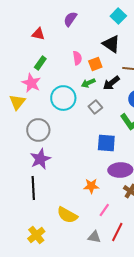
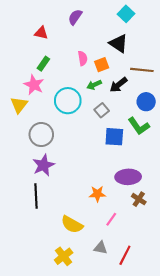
blue square: (106, 143) -> (114, 137), moved
red line: (117, 232) -> (125, 255), moved
yellow cross: (36, 235) -> (64, 256), moved

